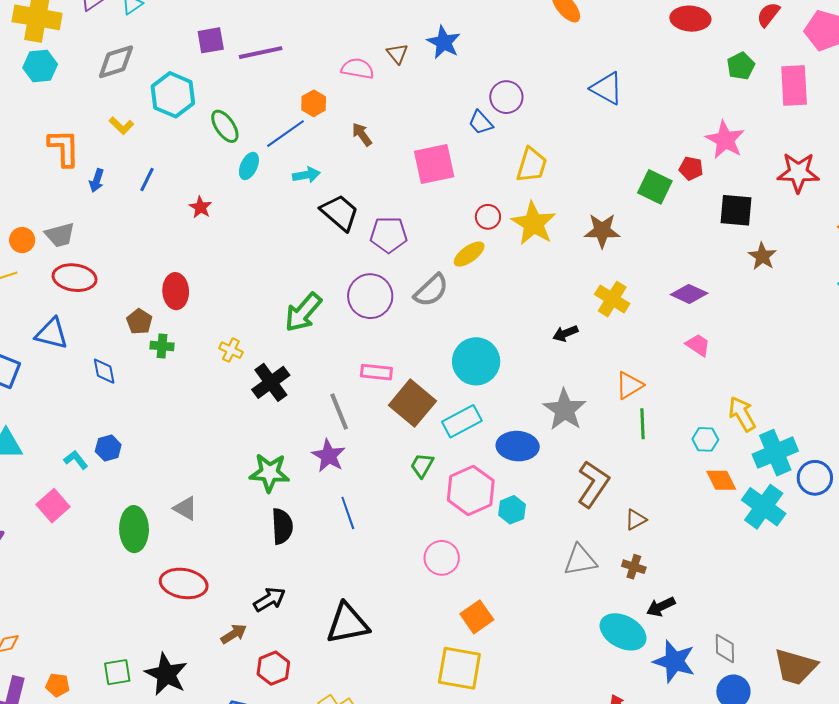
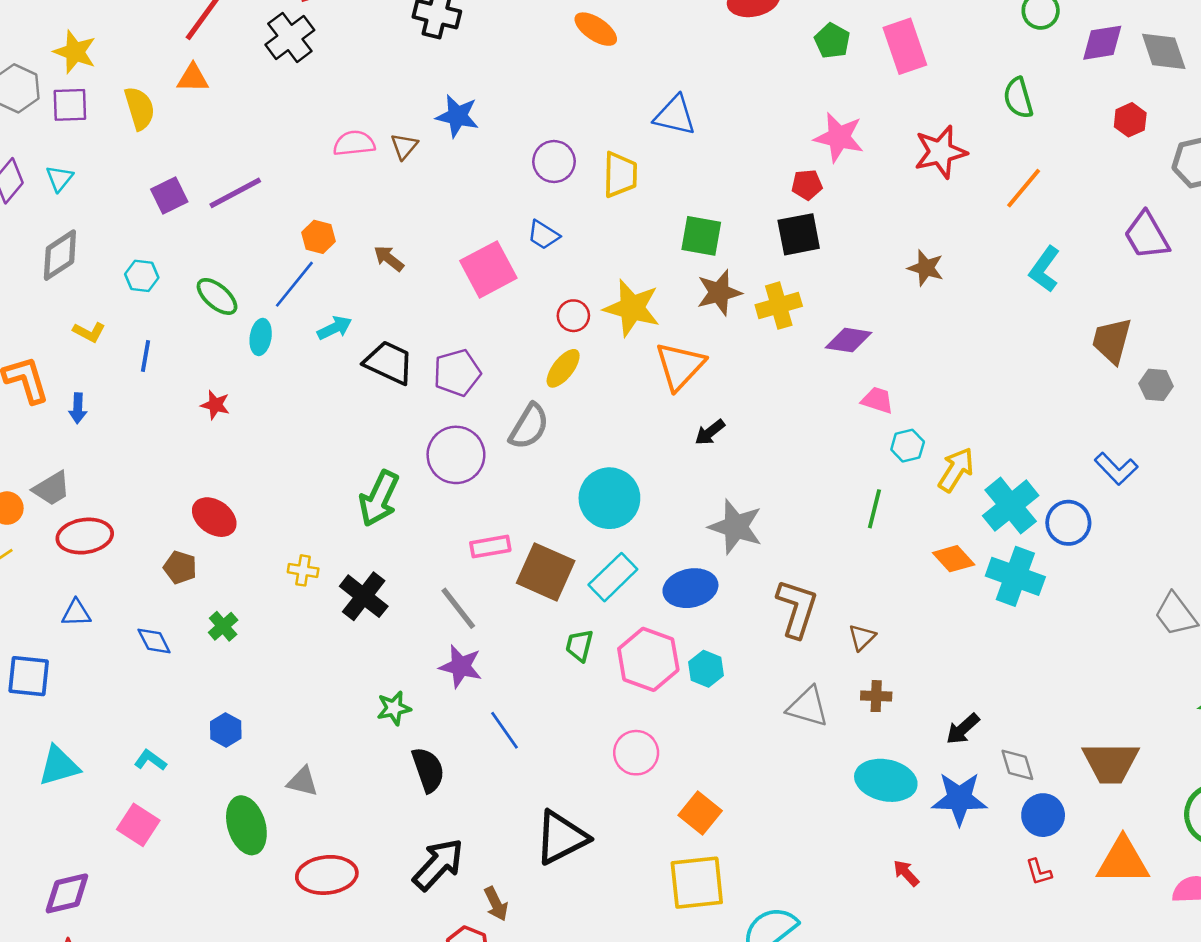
brown triangle: (397, 54) -> (404, 146), turned 35
pink semicircle: (358, 69) -> (354, 143), moved
cyan hexagon: (173, 95) -> (142, 276), size x0.6
blue trapezoid: (481, 123) -> (544, 235), moved
yellow trapezoid: (532, 165) -> (620, 175), moved
blue line: (147, 180) -> (145, 356), moved
green square: (655, 187) -> (701, 236), moved
black square: (736, 210) -> (799, 234), moved
red ellipse: (176, 291) -> (214, 517), turned -36
yellow cross: (612, 299) -> (779, 306), moved, turned -32
blue triangle: (52, 334) -> (76, 613), size x0.7
green cross: (162, 346) -> (223, 626), moved, turned -30
orange triangle: (629, 385) -> (680, 366), moved, size x1.4
yellow arrow: (742, 414) -> (956, 470), turned 78
green line: (643, 424) -> (874, 509), moved, turned 32
cyan hexagon: (705, 439) -> (908, 446), moved
blue hexagon: (108, 448) -> (226, 730), moved
green star: (270, 473) -> (394, 708), size x0.7
gray triangle: (580, 560) -> (808, 707), turned 42
black arrow: (269, 599) -> (438, 864), size x1.4
black arrow: (661, 607) -> (963, 729), moved
black triangle: (347, 624) -> (561, 838), moved
brown arrow: (234, 634) -> (496, 904), moved, turned 112

